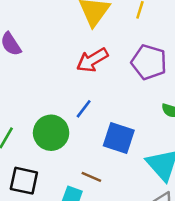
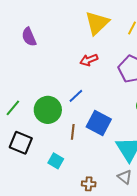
red arrow: (92, 60) -> (89, 60), size x0.7
brown line: (91, 177) -> (73, 132), moved, turned 63

